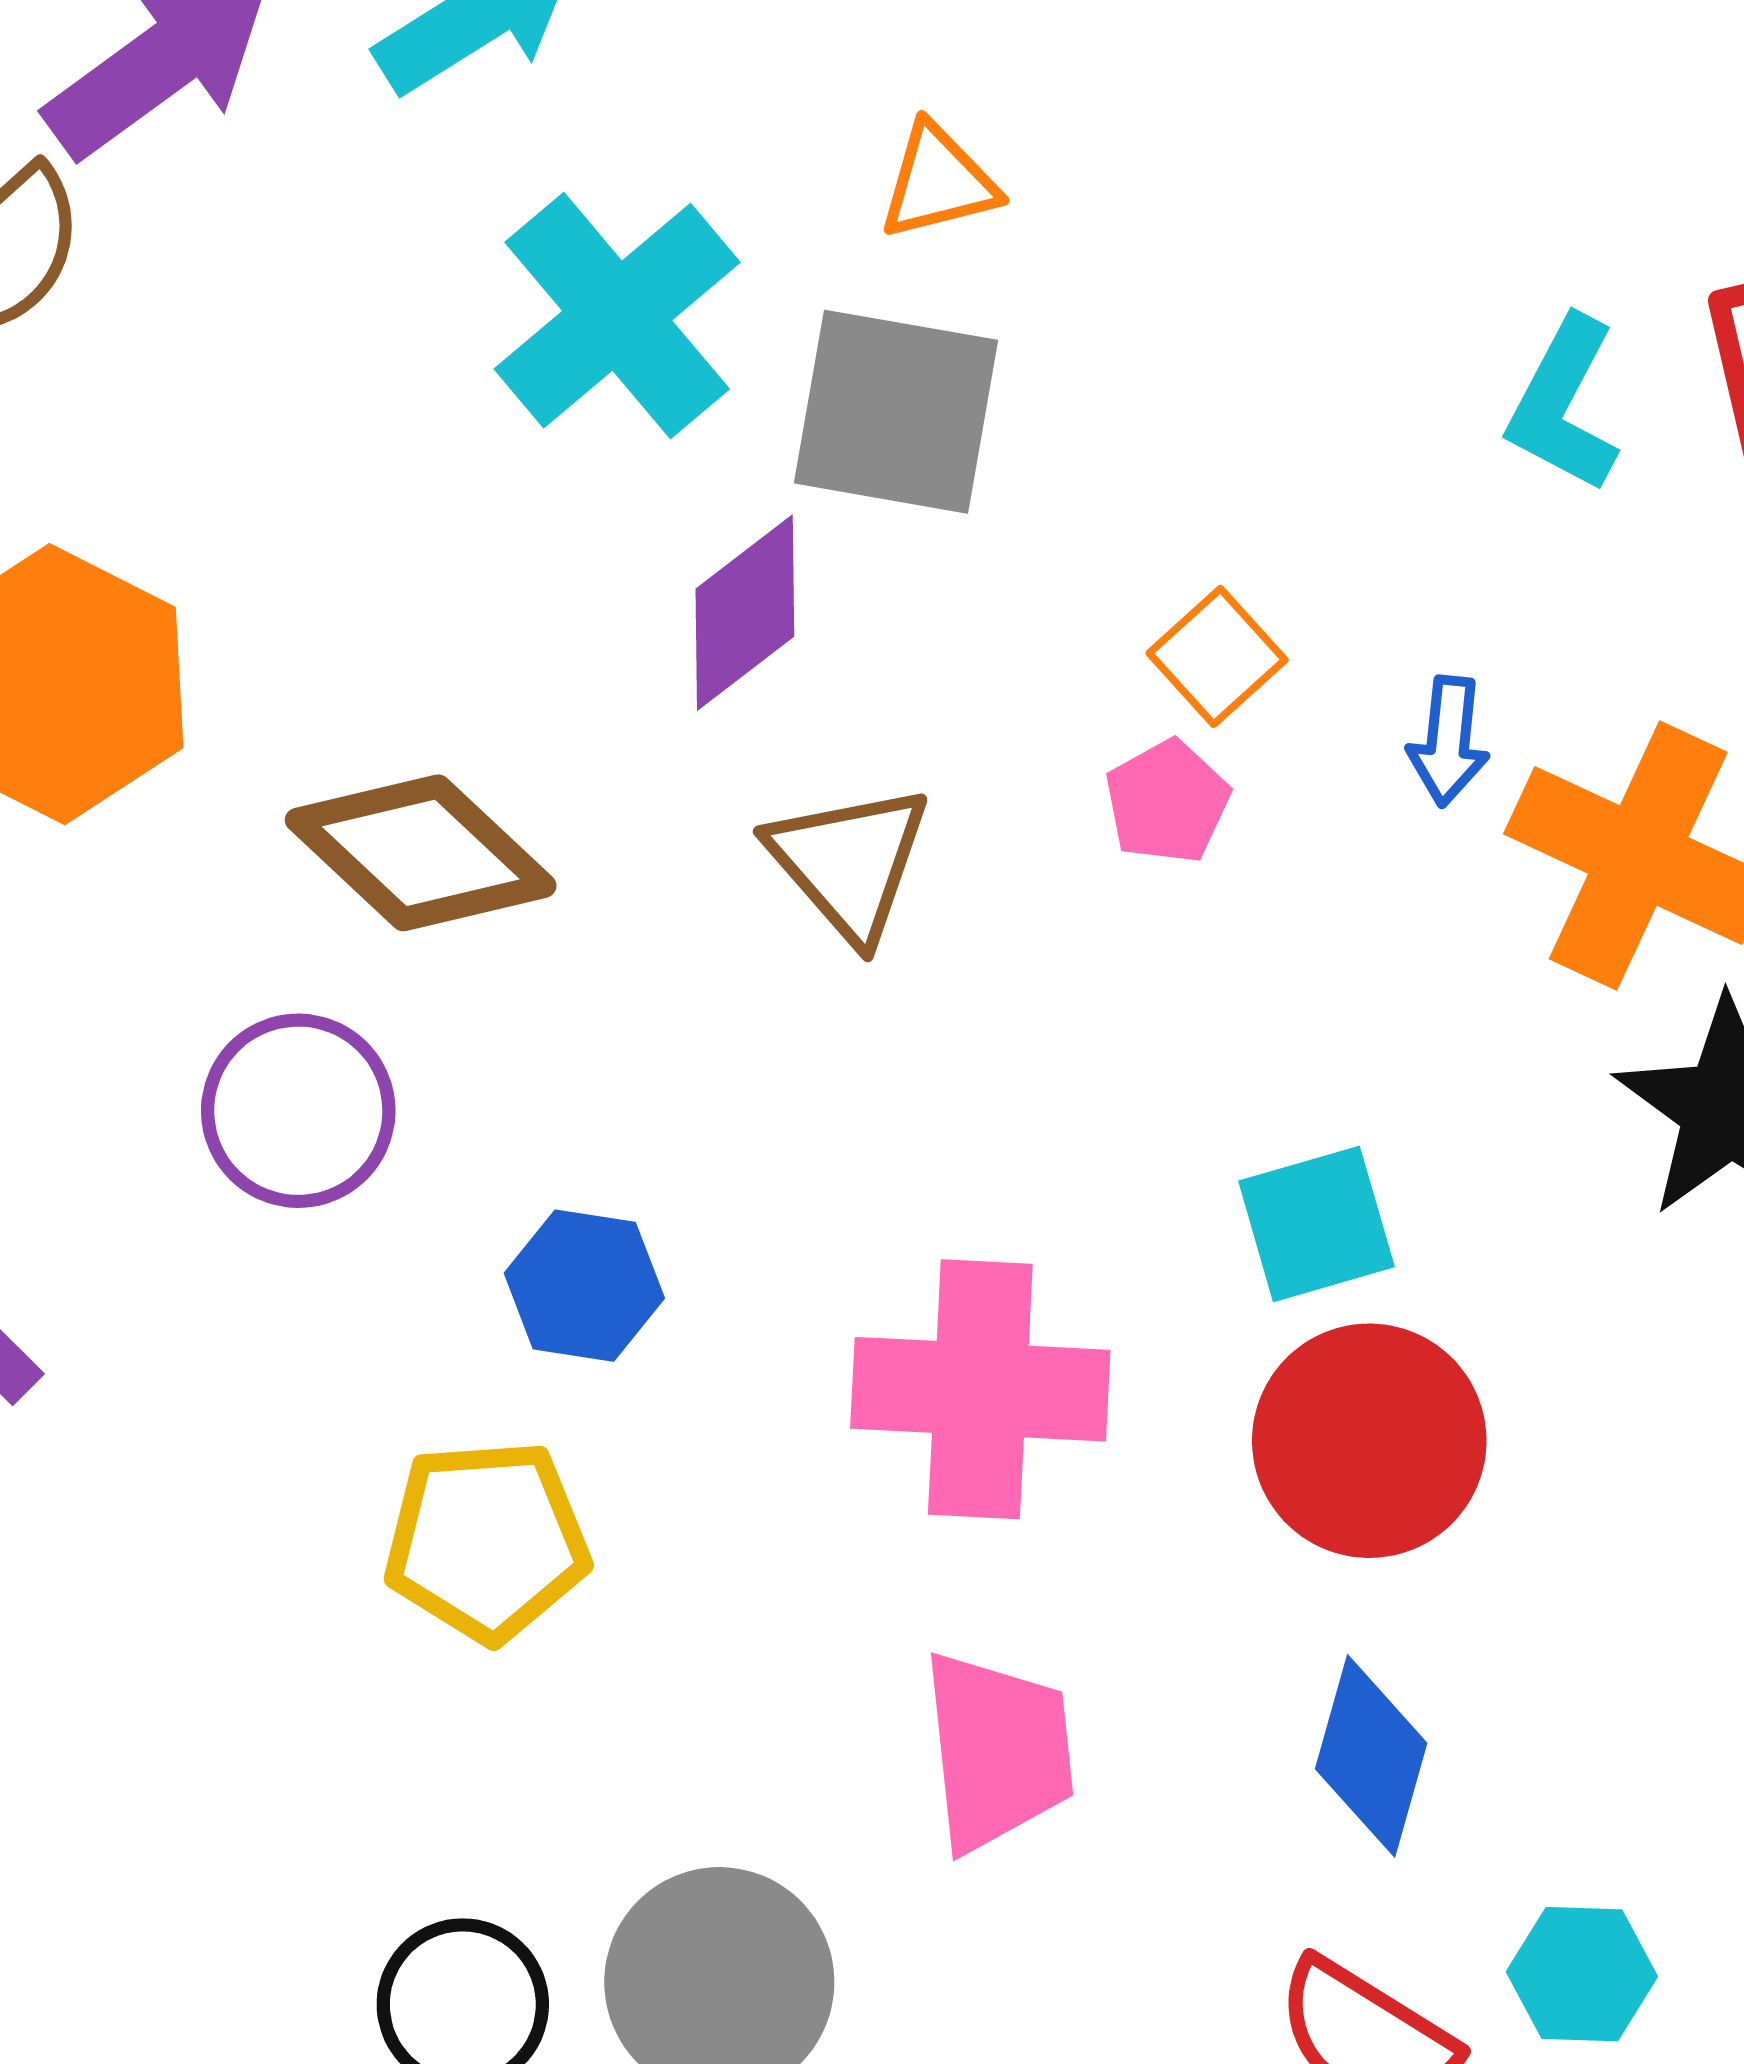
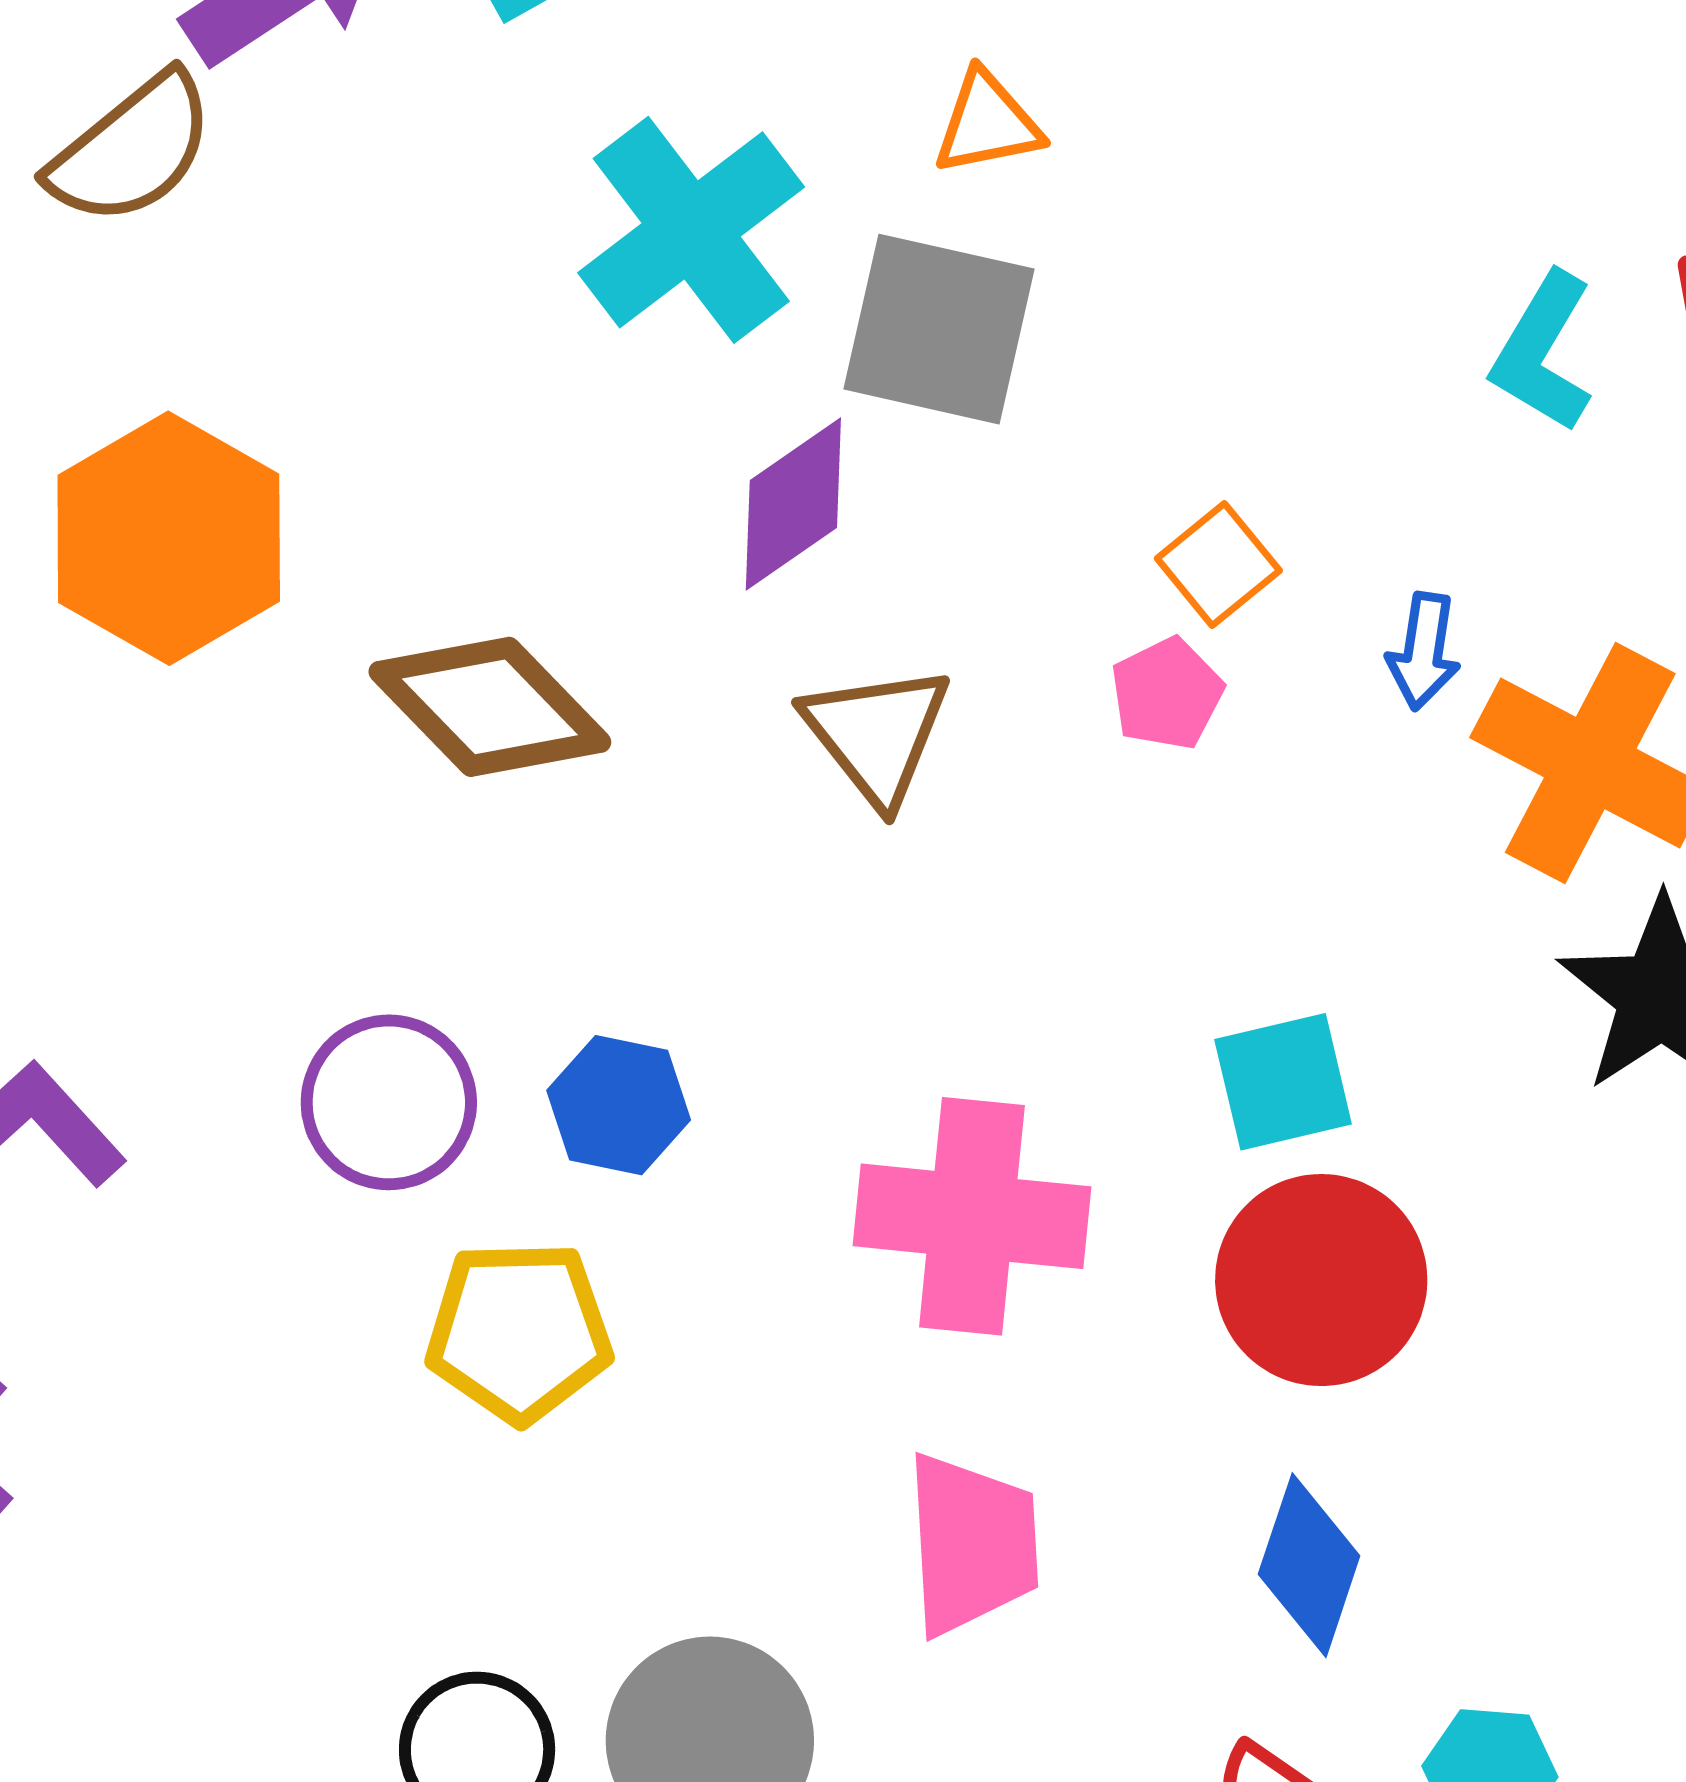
purple circle: (298, 1111) -> (389, 1102), moved

